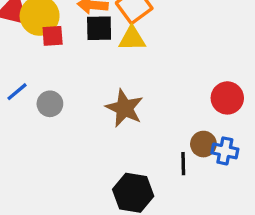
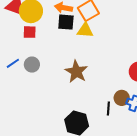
red square: (53, 36) -> (30, 32), moved
blue line: (17, 92) -> (13, 63), moved

